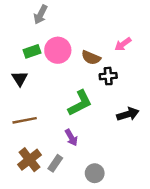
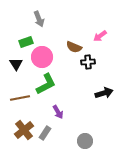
gray arrow: (41, 15) -> (39, 19), moved, turned -49
pink circle: (58, 50) -> (42, 57), moved
green L-shape: (80, 103) -> (46, 84), moved
gray circle: (95, 173) -> (85, 141), moved

